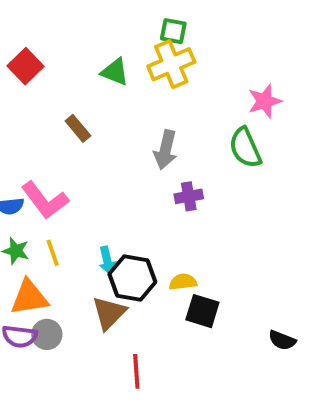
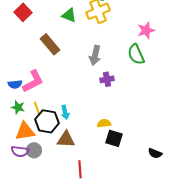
brown rectangle: (78, 128) -> (50, 44), size x1.5
pink L-shape: (45, 200) -> (33, 81), turned -80
black hexagon: (132, 278) -> (47, 121), moved
brown triangle: (109, 313) -> (66, 139), turned 48

